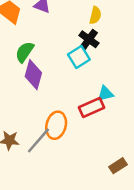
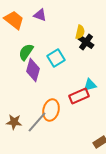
yellow semicircle: (95, 15) -> (80, 32), moved
black cross: (89, 39) -> (86, 42), moved
cyan square: (79, 57) -> (56, 58), moved

